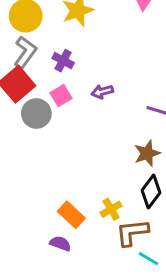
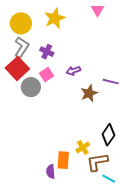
brown star: (147, 153) -> (89, 93), moved
orange rectangle: (71, 215) -> (63, 160), moved, turned 54
purple semicircle: (60, 243) -> (51, 172), turned -112

